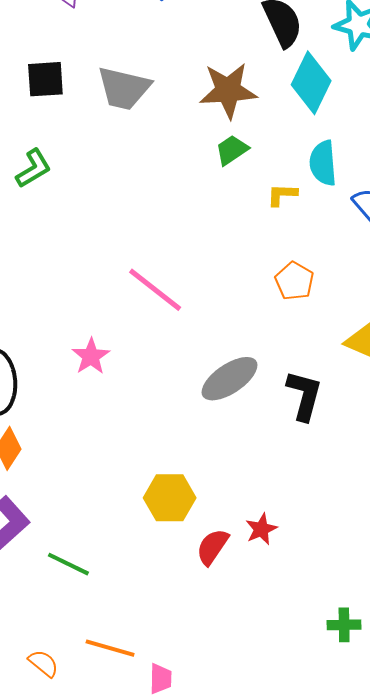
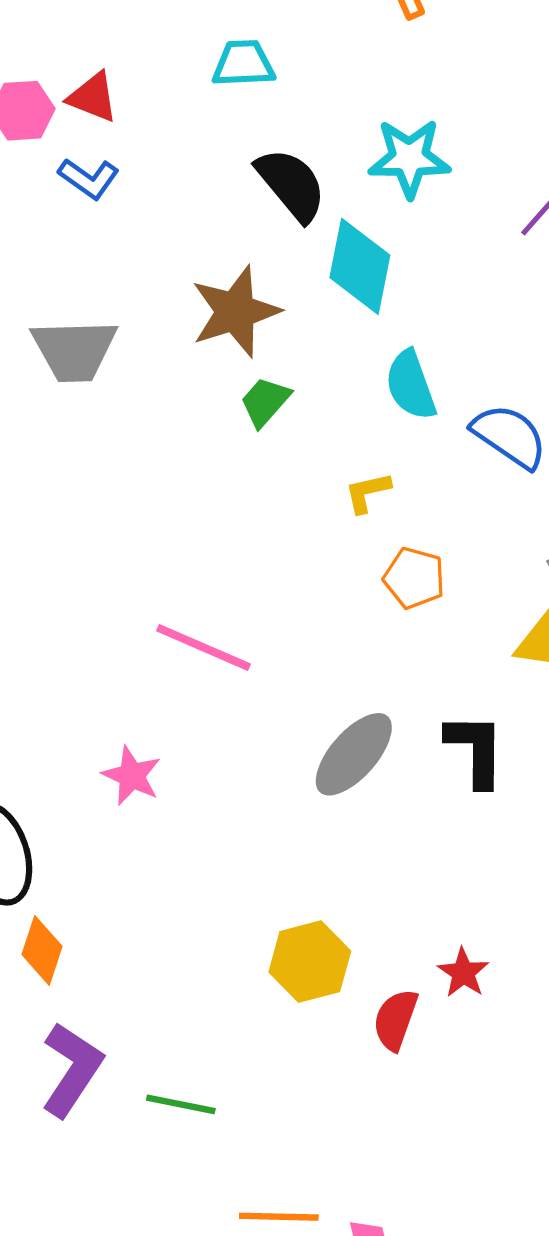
yellow L-shape: (282, 195) -> (368, 492), moved

